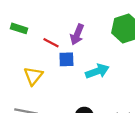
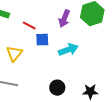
purple arrow: (77, 34) -> (64, 19), moved

